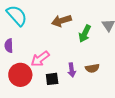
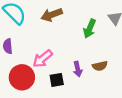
brown arrow: (61, 21) -> (52, 15), moved

